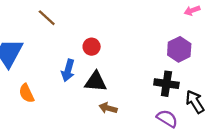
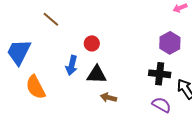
orange semicircle: (27, 93) -> (36, 87), size x1.4

